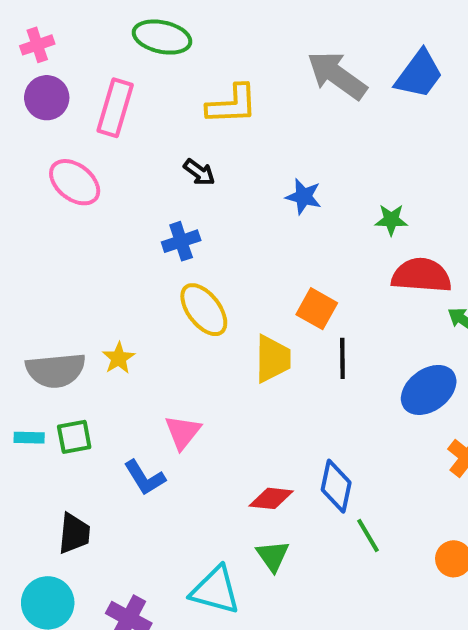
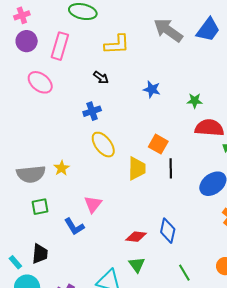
cyan rectangle: (29, 438) -> (15, 262), moved, turned 48
green line: (368, 535) -> (184, 273), moved

